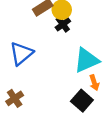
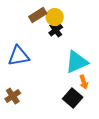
blue triangle: (21, 53) -> (19, 56), turned 30

